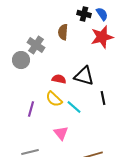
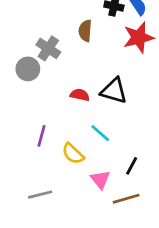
black line: (103, 98) -> (132, 166), moved, turned 40
yellow semicircle: (54, 99) -> (73, 154), moved
pink triangle: (61, 133) -> (100, 180), moved

